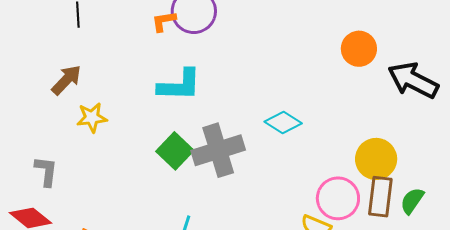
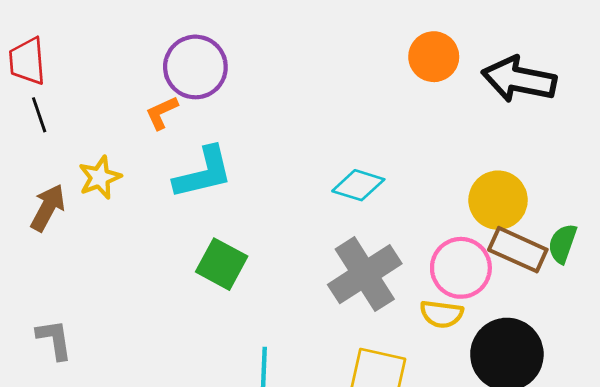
orange L-shape: (164, 21) -> (162, 113), moved
yellow star: (92, 118) -> (100, 177), moved
gray cross: (218, 150) -> (365, 274), moved
brown rectangle: (380, 197) -> (518, 250), turned -57

